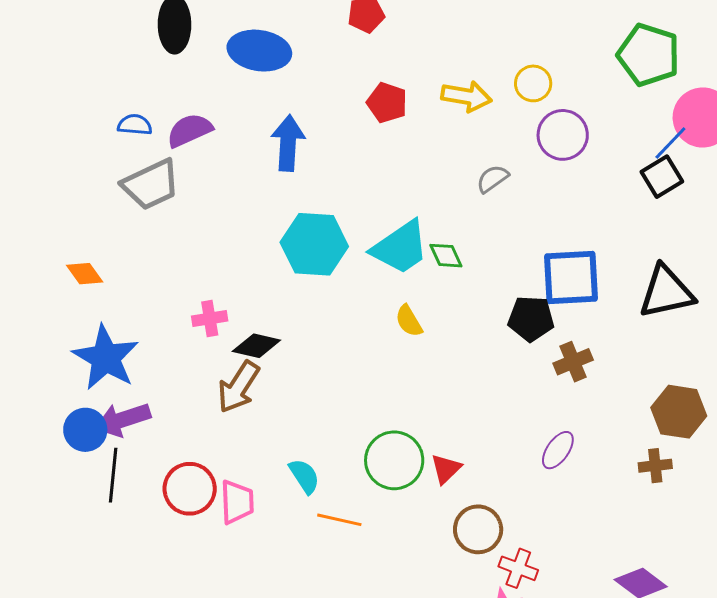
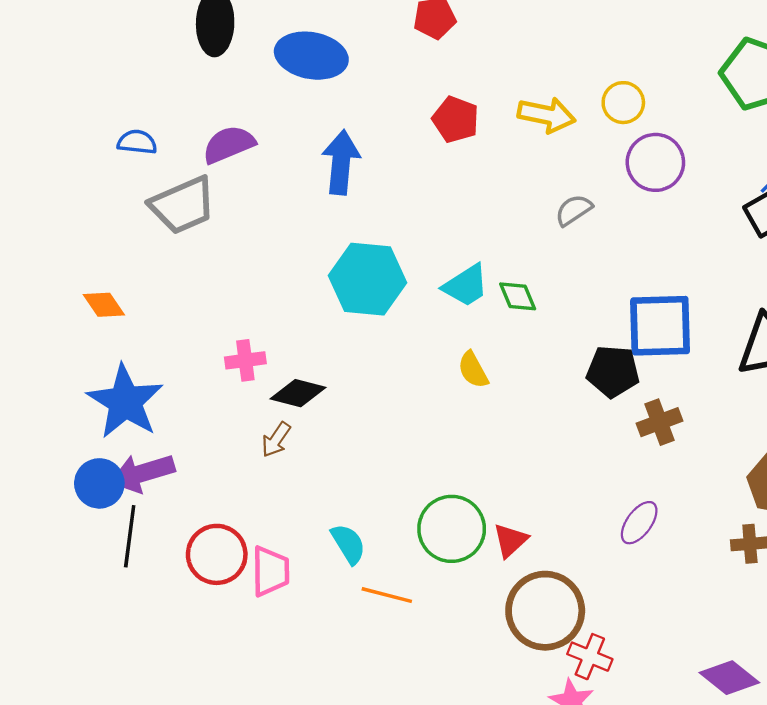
blue semicircle: (135, 125) -> (137, 142), moved
cyan trapezoid: (400, 247) -> (466, 286), size x0.7
brown arrow: (238, 387) -> (276, 440), size x0.6
brown circle: (478, 529) -> (545, 611), size x1.4

